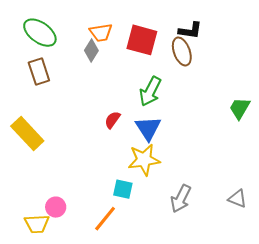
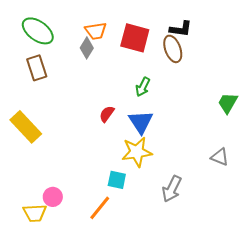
green arrow: (150, 91) -> (143, 87), size x0.7
gray triangle: (237, 199) -> (220, 157), moved

